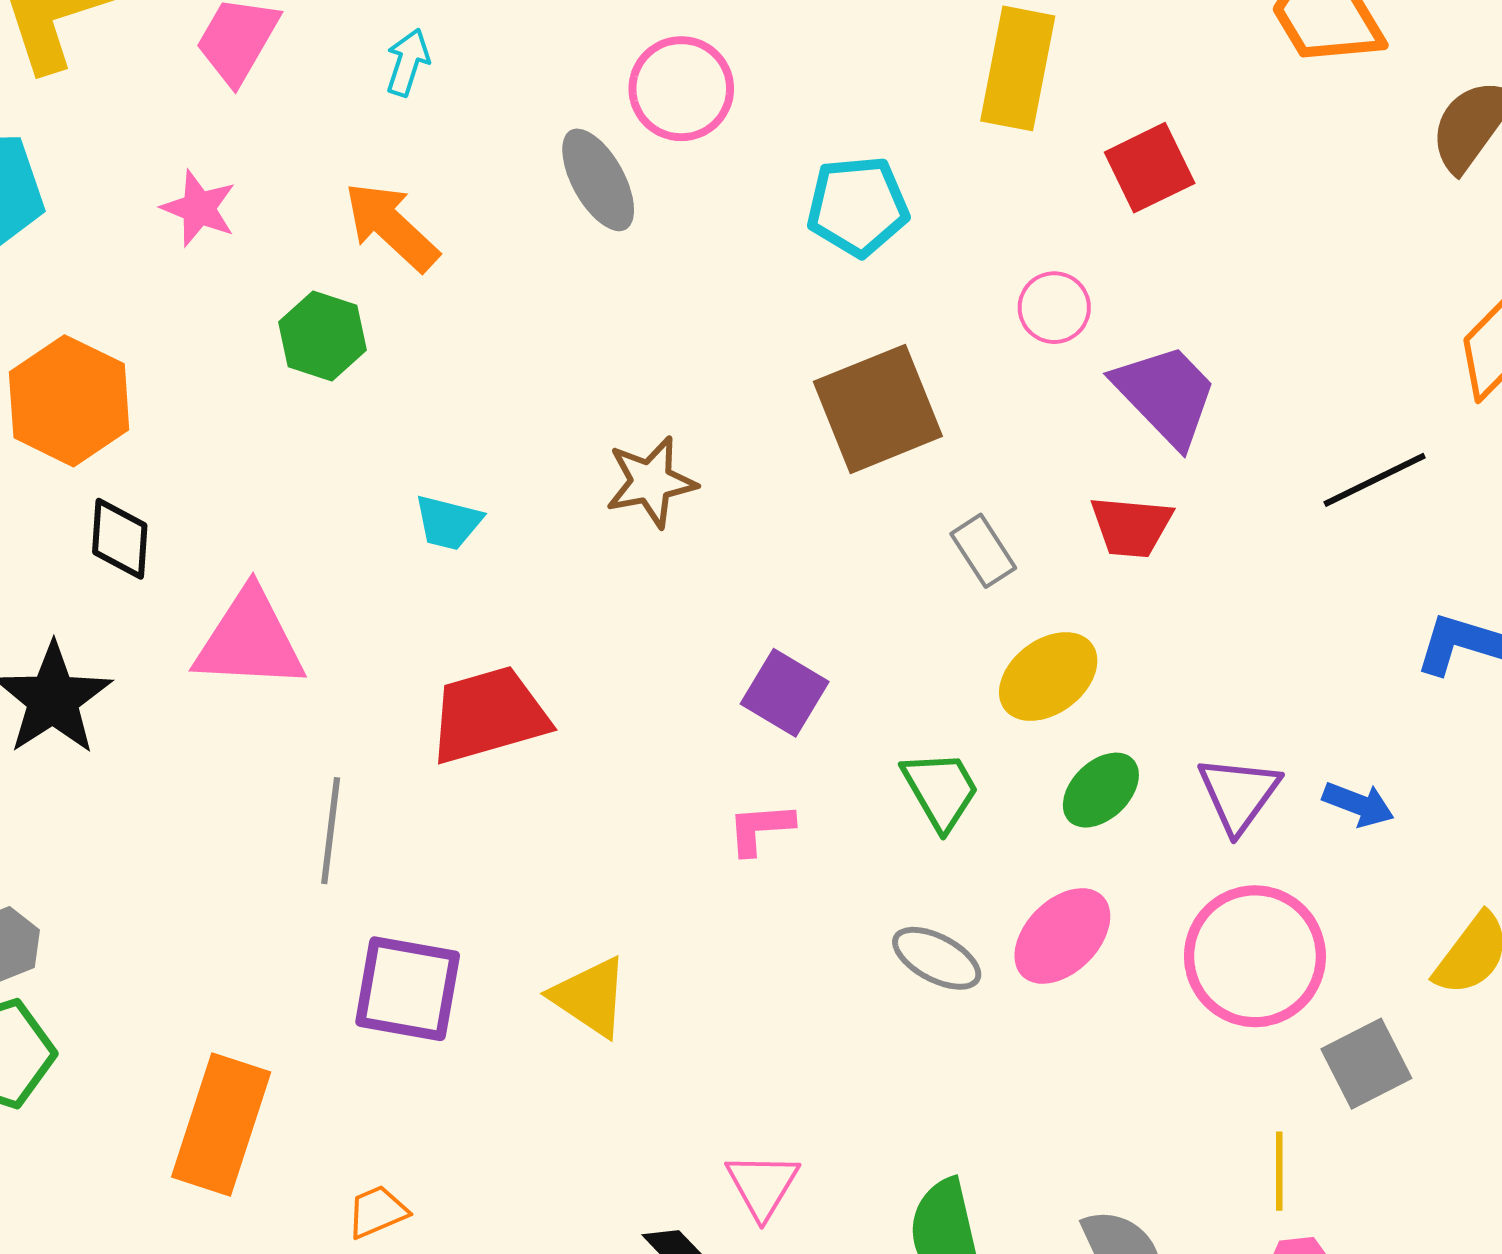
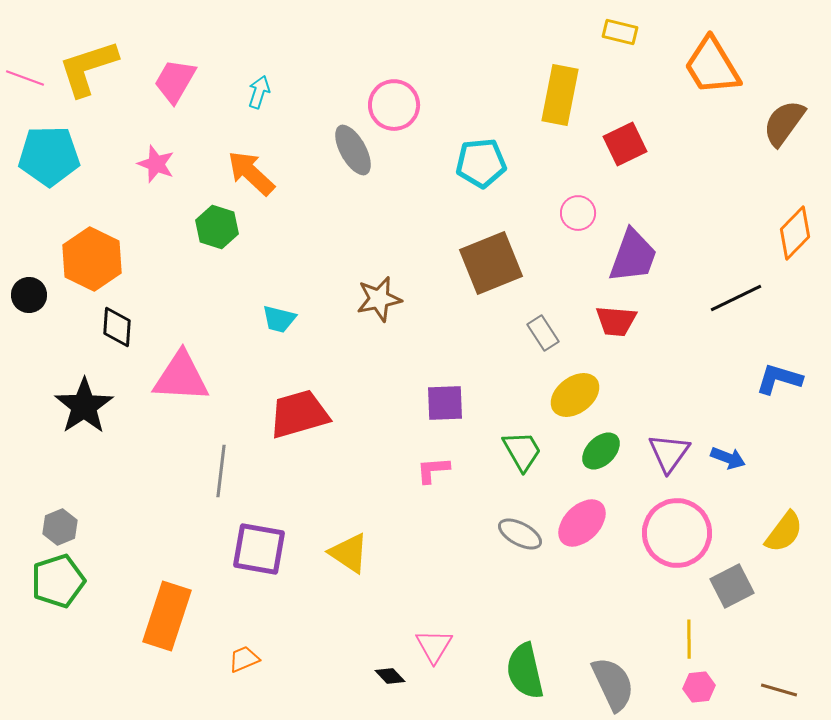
purple trapezoid: (1166, 395) -> (633, 256), turned 64
purple square: (785, 693) -> (445, 403), turned -33

